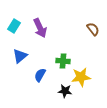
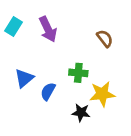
brown semicircle: (93, 29) -> (105, 38), moved
blue triangle: (20, 56) -> (24, 78), moved

